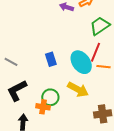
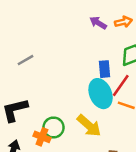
blue rectangle: (51, 59) -> (104, 69), moved
gray line: (11, 62) -> (25, 60), moved, turned -72

